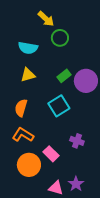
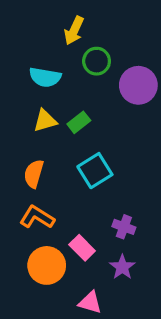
yellow arrow: (46, 19) -> (74, 31), turned 72
green rectangle: (64, 76) -> (79, 122), moved
purple circle: (86, 81) -> (138, 85), moved
purple star: (76, 184) -> (122, 267), moved

